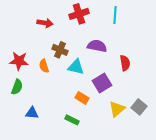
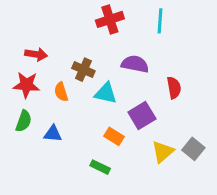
red arrow: (45, 23) -> (36, 54), moved
blue triangle: (32, 113) -> (53, 134), moved

